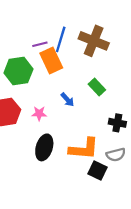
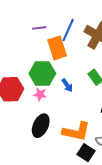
purple line: (40, 44) -> (39, 28), moved
green hexagon: (18, 71) -> (42, 74), moved

